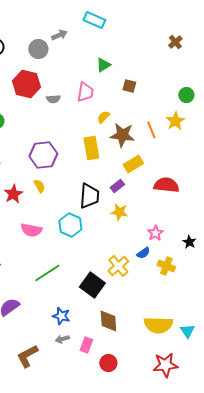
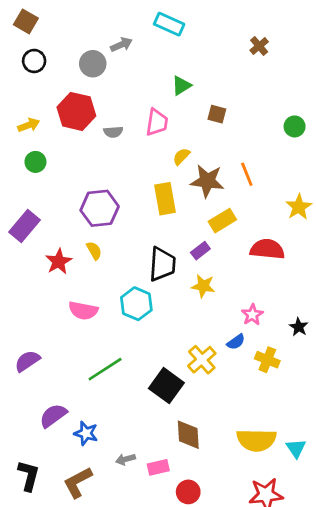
brown cross: (175, 42) -> (259, 46), moved
yellow star: (175, 121) -> (299, 207), moved
blue star: (61, 316) -> (86, 433), moved
pink rectangle: (86, 345) -> (158, 467), turned 56

